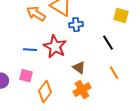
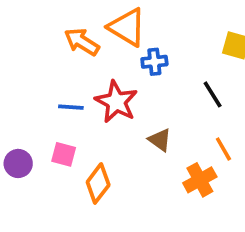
orange cross: (82, 90) -> (200, 180), moved

